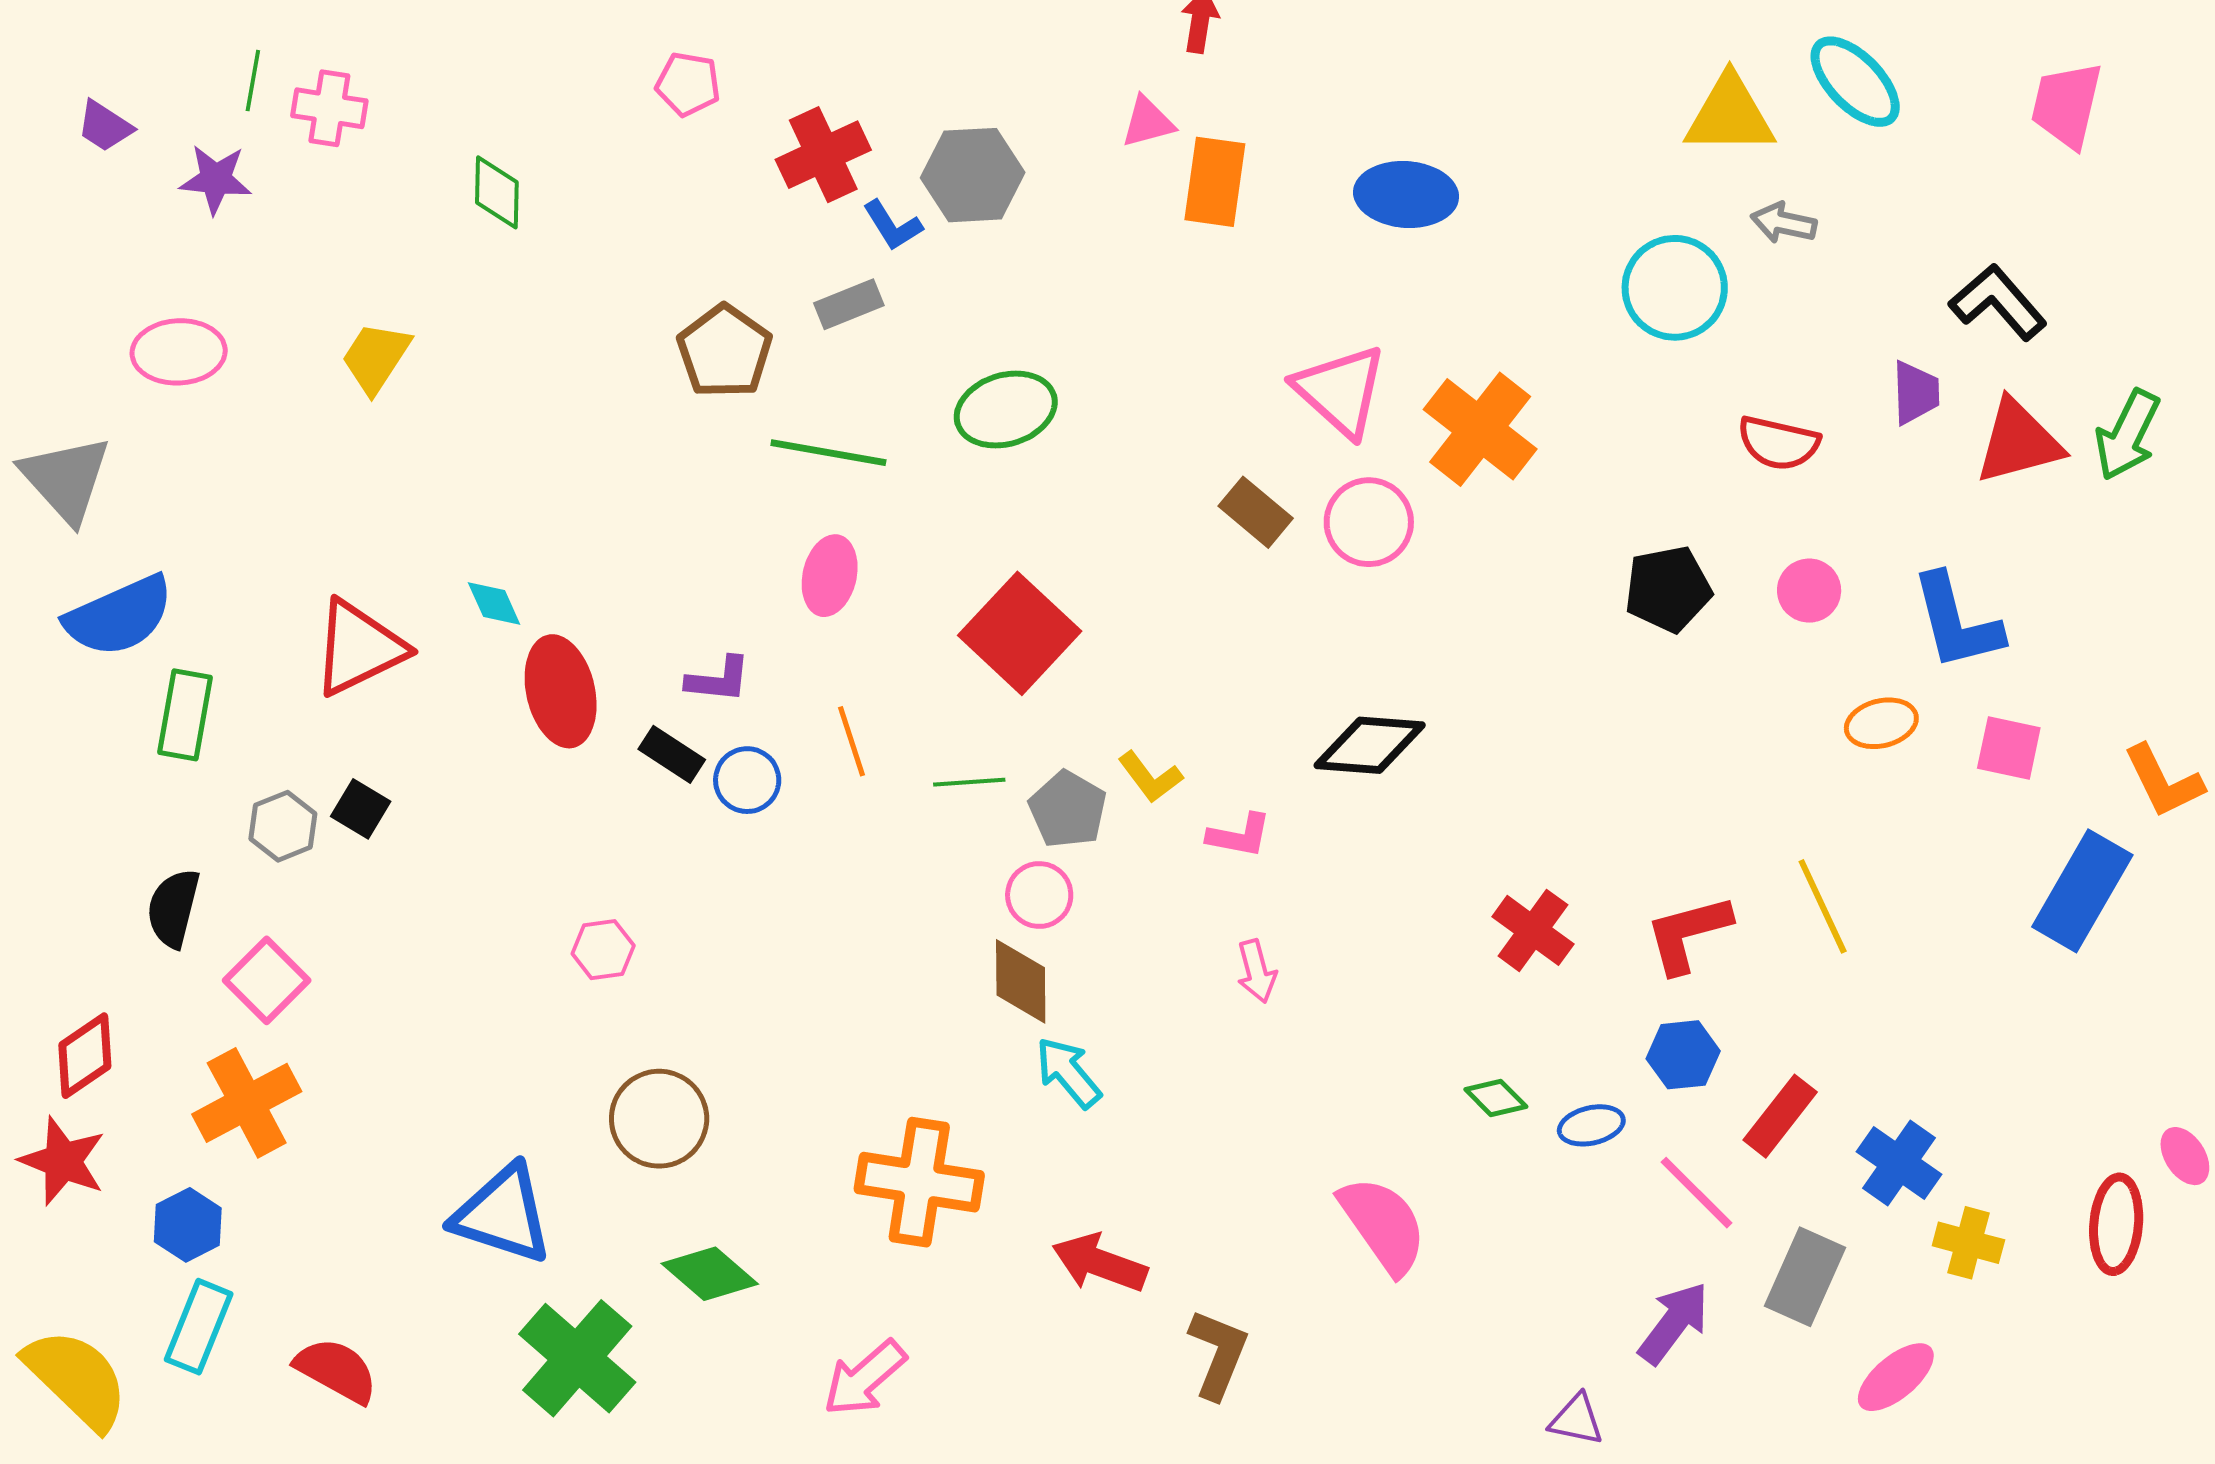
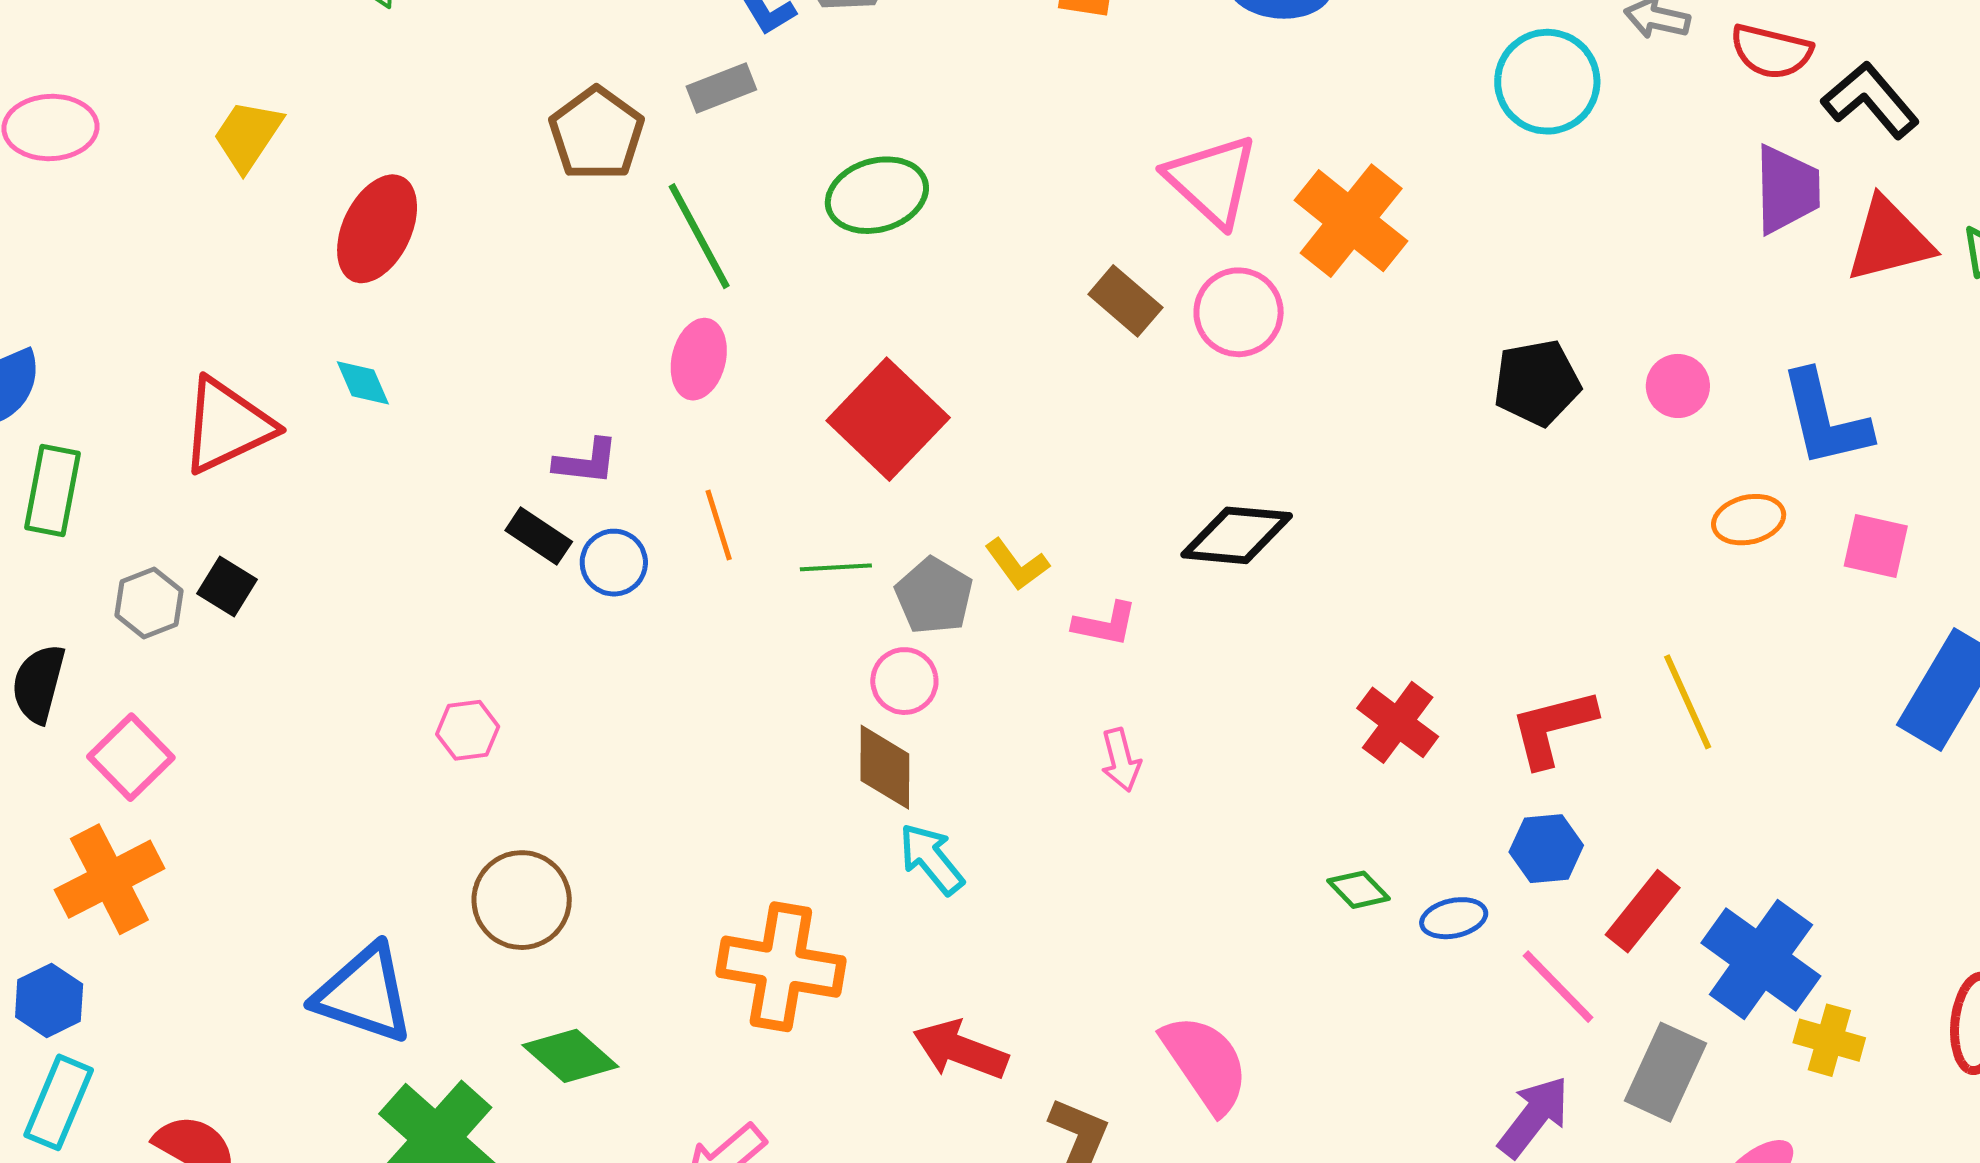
purple trapezoid: (1916, 393) -> (1787, 189), size x1.4
red semicircle: (1778, 443) -> (1771, 51), moved
green line: (828, 453) -> (699, 236), turned 51
red ellipse: (561, 691) -> (377, 229), moved, turned 38
blue cross: (1899, 1163) -> (1761, 960), size x1.4
pink semicircle: (1383, 1225) -> (1205, 1063), moved

